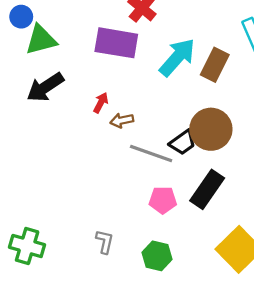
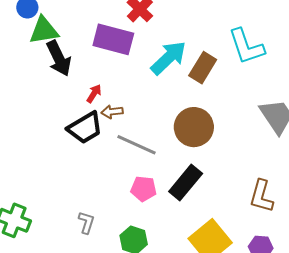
black arrow: (45, 87) -> (59, 58), moved, turned -87
black trapezoid: (183, 142) -> (85, 128), moved, size x1.4

